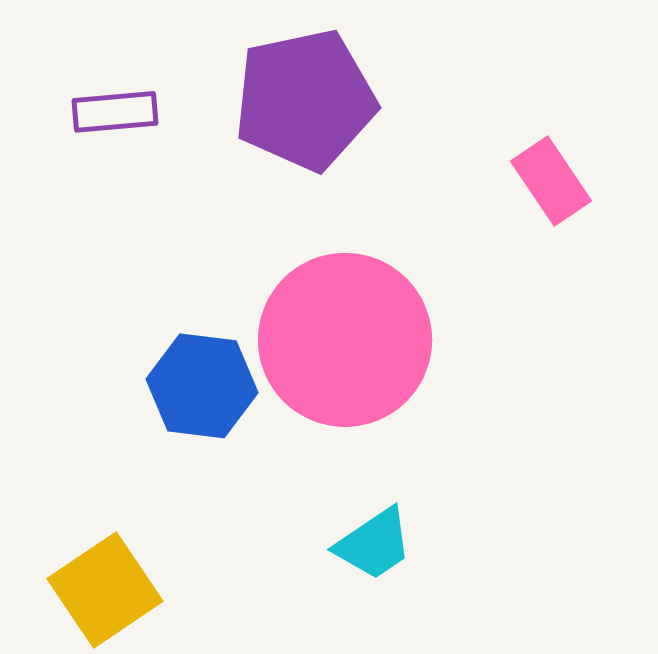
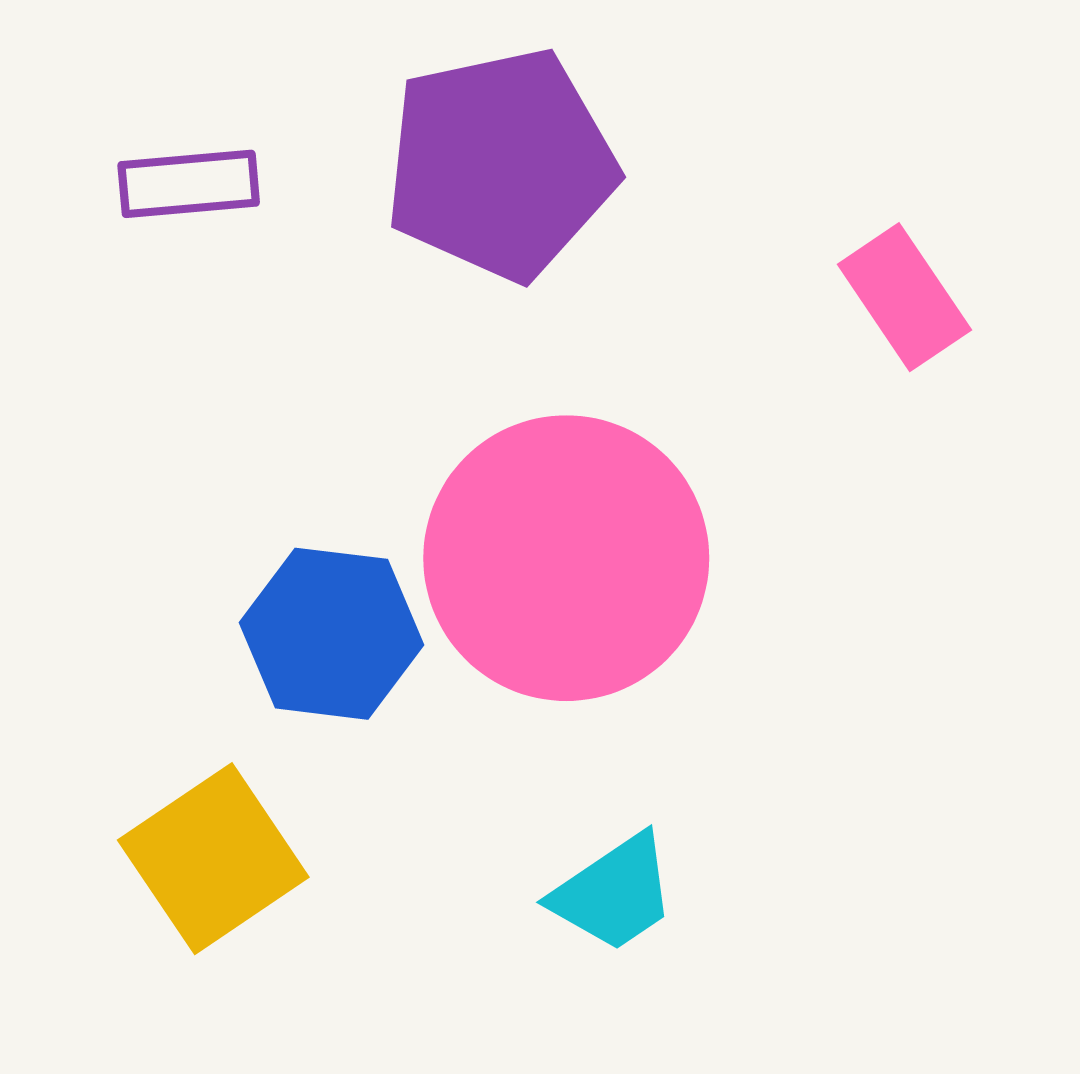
yellow square: (105, 590) -> (213, 859), moved

